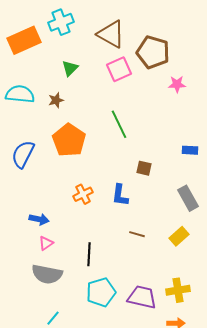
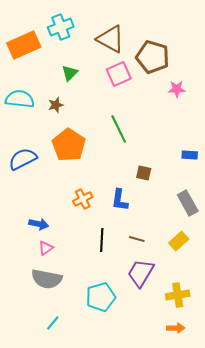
blue semicircle: (23, 154) -> (23, 159), turned 36
black line: (89, 254) -> (102, 240), moved
purple trapezoid: (142, 297) -> (141, 273), moved, turned -72

